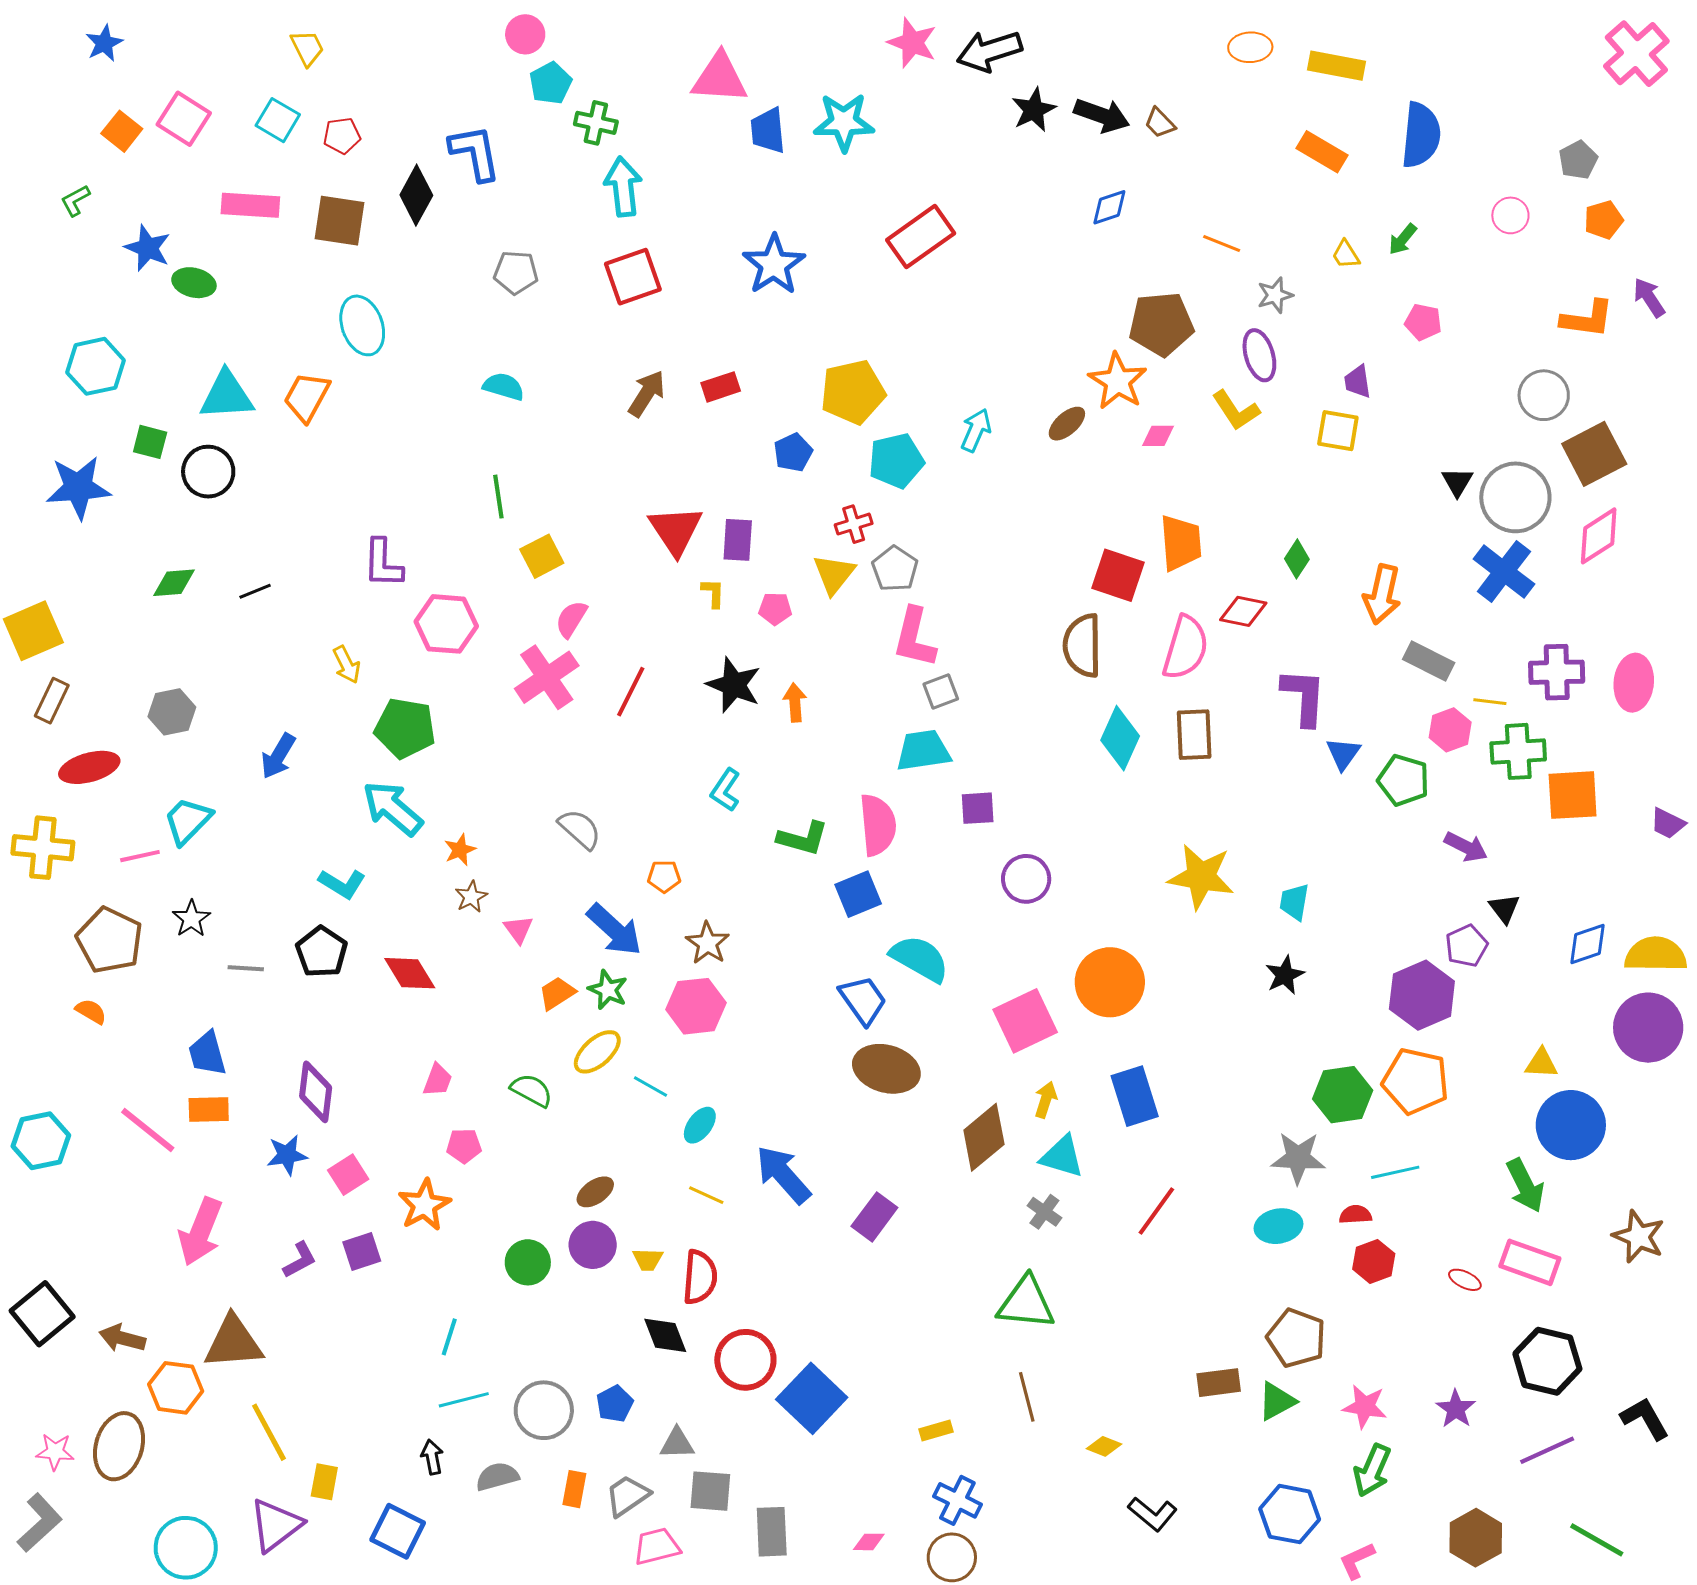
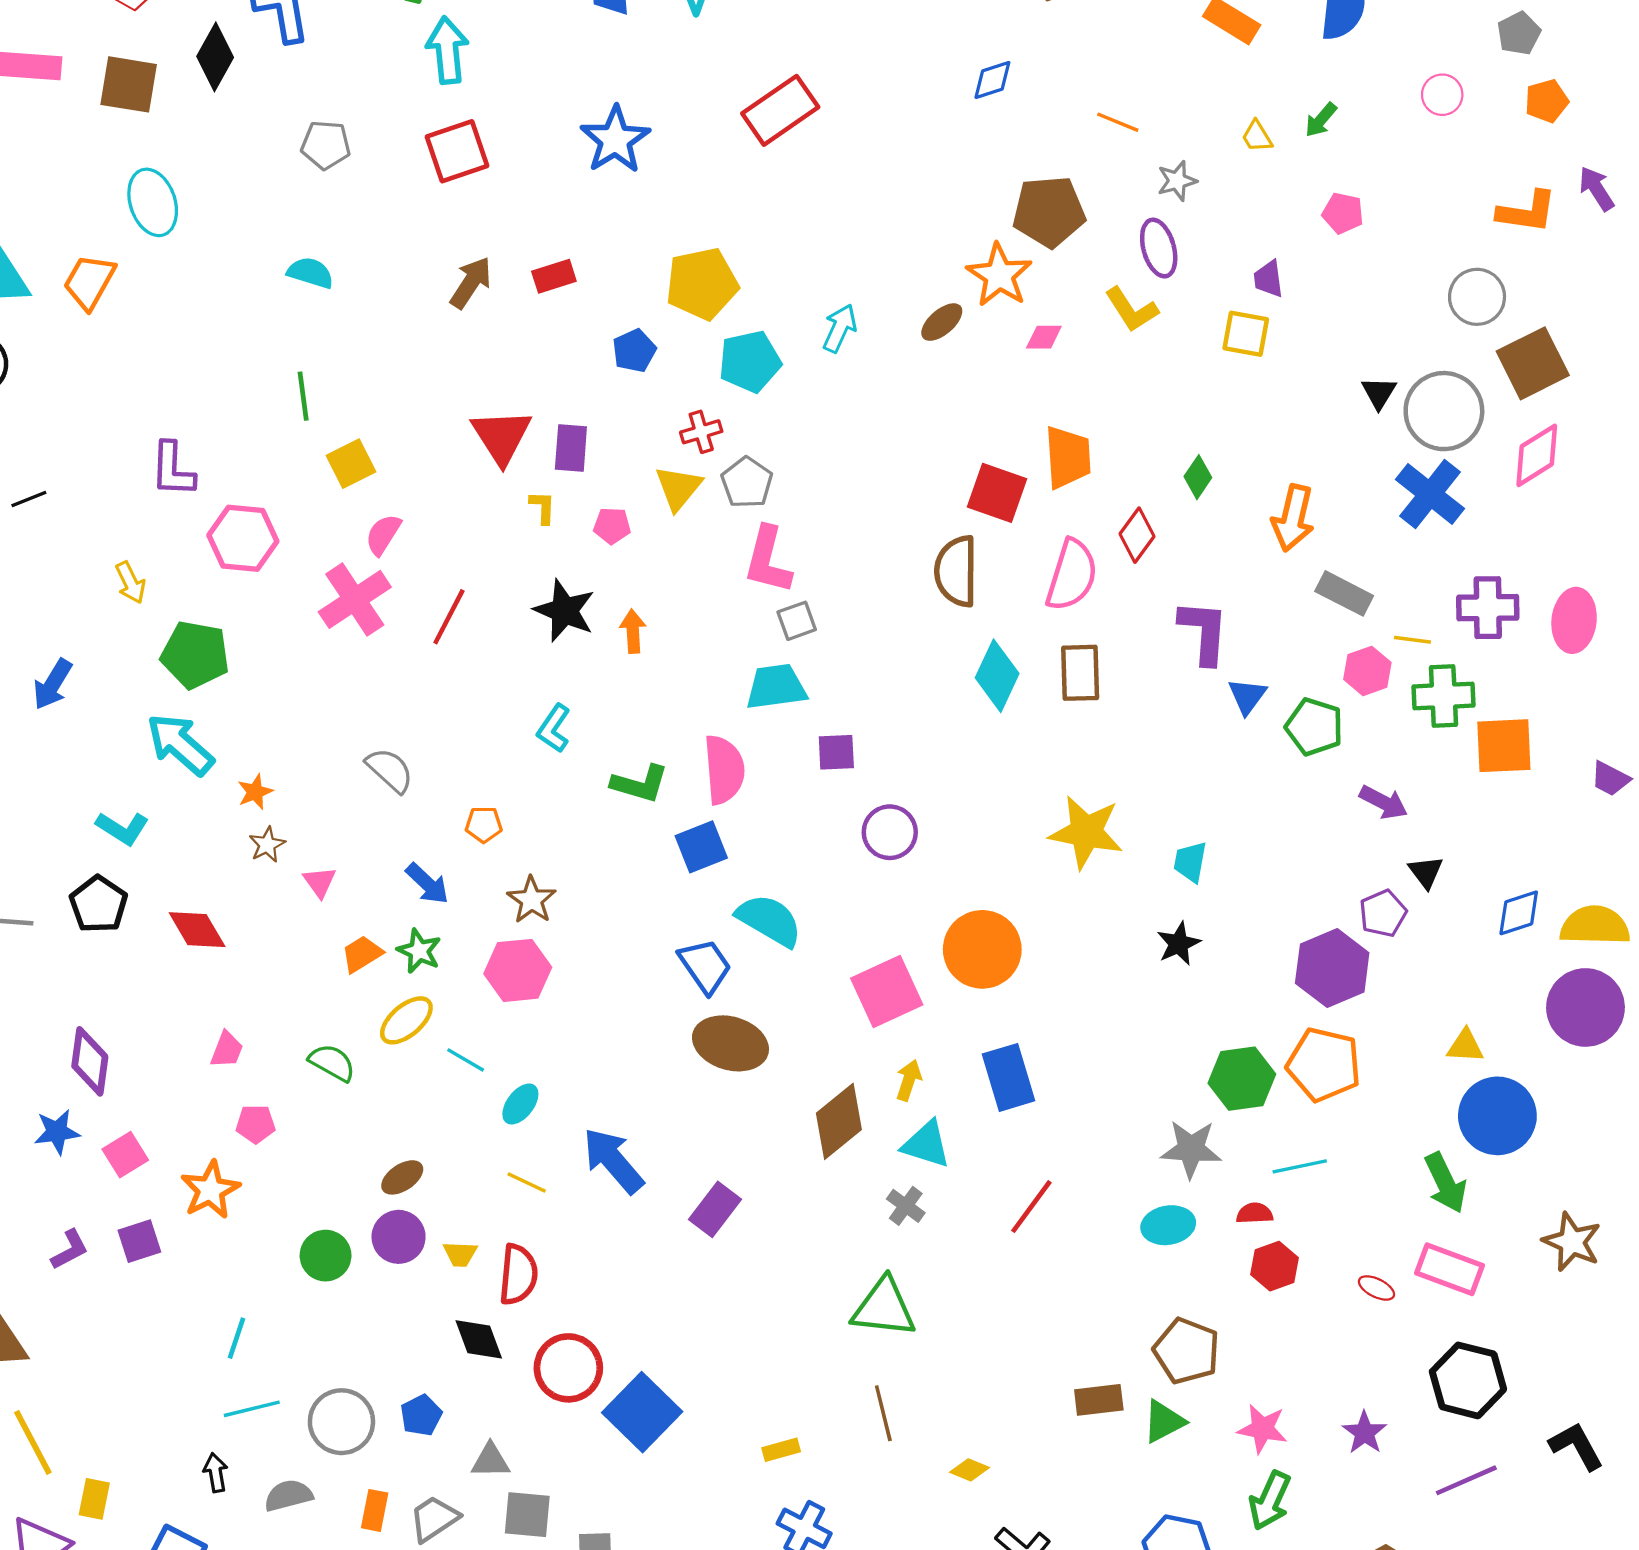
red diamond: (1243, 611) -> (1137, 535), turned -66
blue arrow: (614, 930) -> (427, 884), size x0.7

